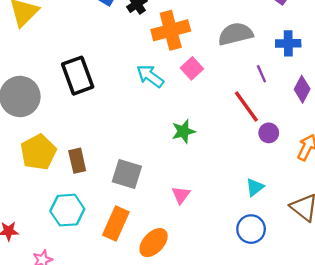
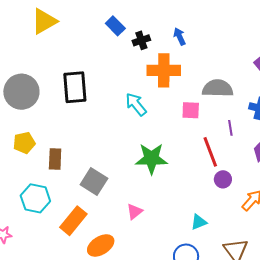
pink square: (192, 68) -> (191, 110), moved, turned 30
green star: (183, 131) -> (151, 159), size x1.5
yellow pentagon: (38, 152) -> (24, 143), size x0.7

